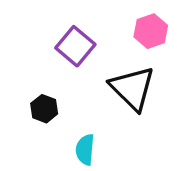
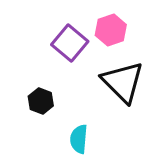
pink hexagon: (151, 31) -> (111, 30), moved

